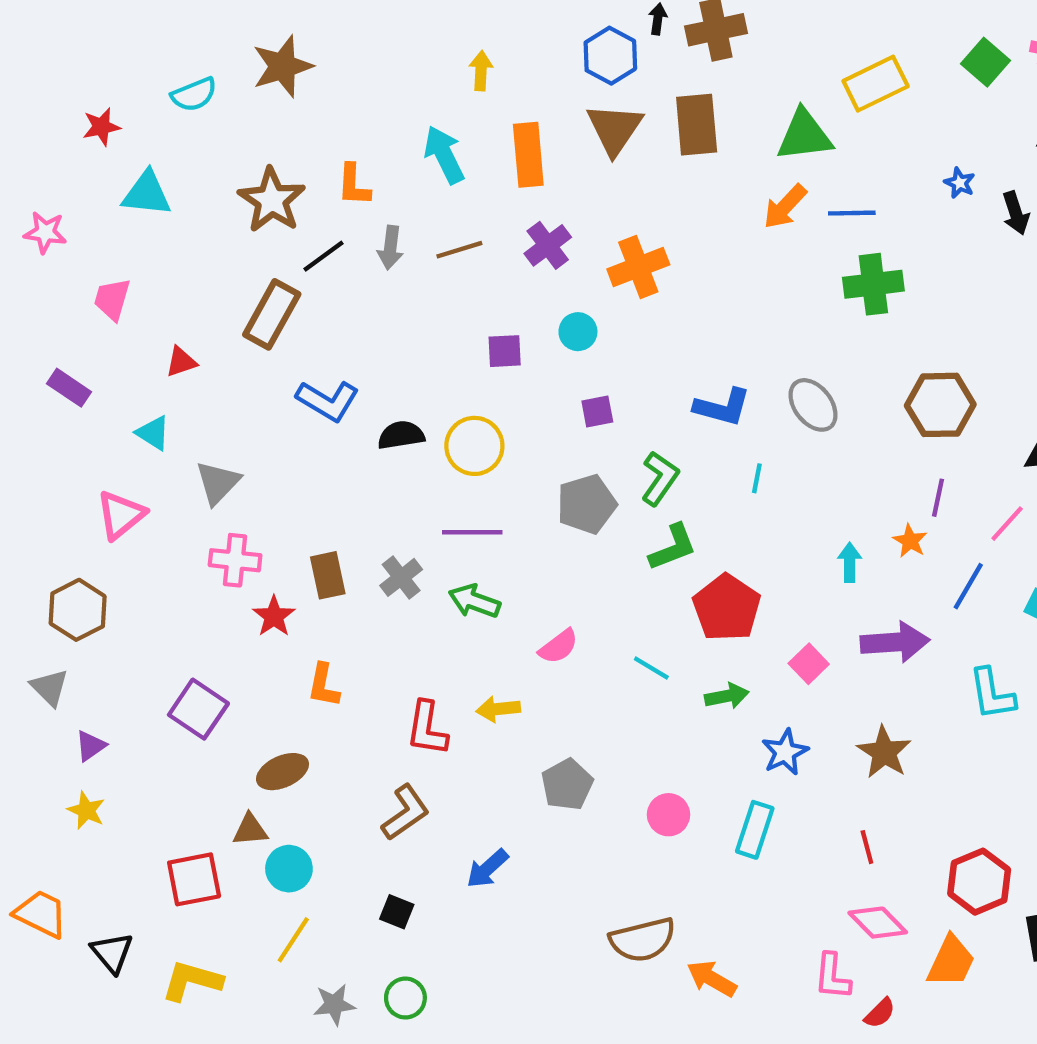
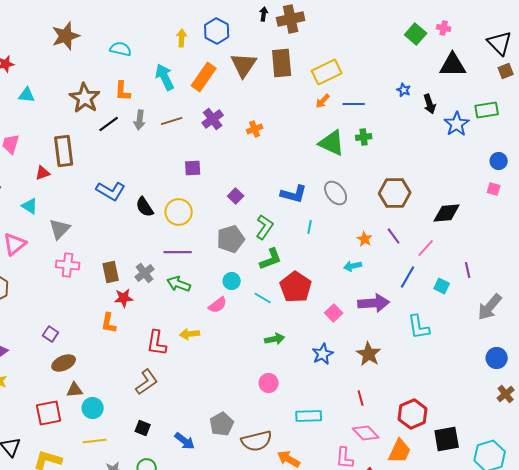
blue hexagon: (610, 56) -> (217, 31), moved
brown star: (282, 66) -> (66, 36), moved
yellow rectangle: (876, 84) -> (327, 72), moved
cyan semicircle: (194, 94) -> (121, 49), moved, turned -145
green triangle: (804, 135) -> (332, 143), moved, turned 32
orange rectangle: (528, 155) -> (204, 77), turned 40
cyan triangle: (147, 194) -> (27, 95), size x0.7
orange arrow: (785, 207) -> (323, 101), size x0.7
orange cross: (638, 267) -> (255, 129), size x0.6
green cross: (873, 284) -> (364, 137), size x0.6
brown rectangle: (272, 314) -> (64, 151), moved, turned -36
cyan circle: (578, 332) -> (232, 281), moved
purple square: (597, 411) -> (236, 196), turned -35
black semicircle: (401, 435) -> (145, 207), turned -115
purple line: (938, 498) -> (394, 236), turned -48
orange star: (910, 541) -> (365, 239), moved
cyan arrow: (850, 562) -> (353, 266), turned -102
red star: (274, 616) -> (124, 298), moved, turned 30
cyan line: (651, 668) -> (263, 298), moved
green arrow: (727, 696) -> (275, 339), moved
purple square: (198, 709) -> (51, 334), size x0.6
brown ellipse: (282, 772) -> (64, 363), moved
gray pentagon: (567, 785) -> (222, 424), moved
cyan rectangle: (755, 830) -> (309, 416), moved, turned 70
blue arrow: (487, 869) -> (185, 441), moved, turned -100
yellow line: (293, 940) -> (95, 441), turned 50

